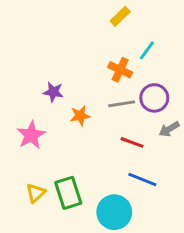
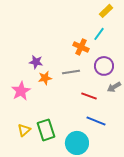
yellow rectangle: (120, 16) -> (106, 11), moved
gray line: (122, 104) -> (71, 72), moved
orange star: (80, 116) -> (45, 78), moved

